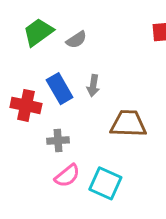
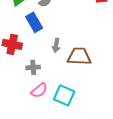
gray arrow: (93, 86) -> (56, 45), moved
blue rectangle: (60, 89) -> (34, 22), moved

